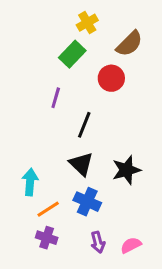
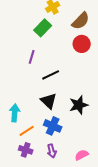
red circle: (111, 78) -> (82, 44), moved
black line: (84, 125) -> (51, 75), turned 42
purple arrow: (98, 242) -> (52, 151), moved

